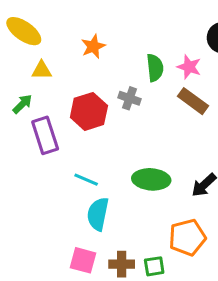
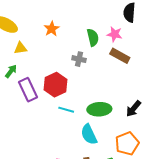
red hexagon: (89, 111) -> (56, 85), moved
cyan line: (86, 180) -> (66, 110), moved
cyan semicircle: (98, 214) -> (89, 134), moved, turned -30

